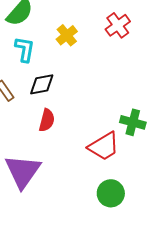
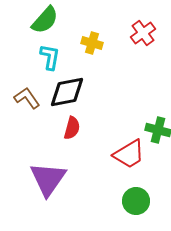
yellow cross: (67, 35) -> (92, 43), turned -35
black diamond: (42, 84) -> (67, 92), size x1.4

